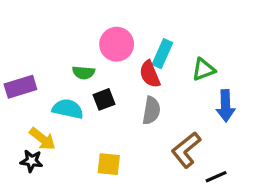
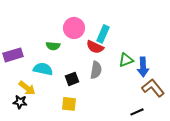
green triangle: (203, 69) -> (126, 60), moved
red semicircle: (150, 74) -> (95, 47), turned -42
black square: (104, 99) -> (72, 79), moved
brown L-shape: (186, 150) -> (153, 88), moved, turned 90

